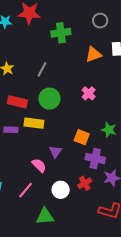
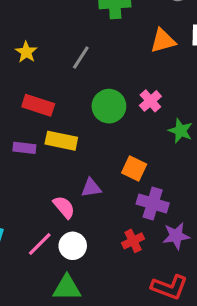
green circle: (49, 99) -> (109, 106), moved
green star: (109, 130) -> (180, 131), moved
purple triangle: (55, 152) -> (91, 188), turned 40
white circle: (61, 190) -> (73, 246), moved

